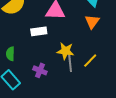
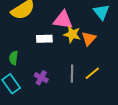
orange triangle: (92, 22) -> (89, 39), moved
yellow star: (65, 51) -> (72, 34), moved

